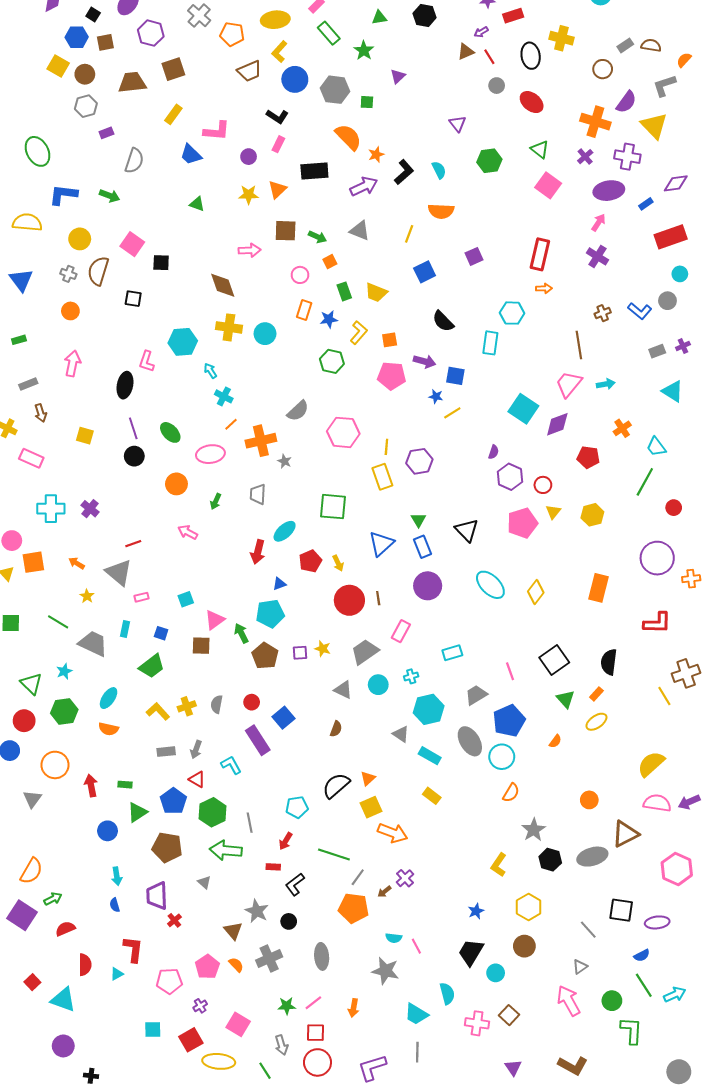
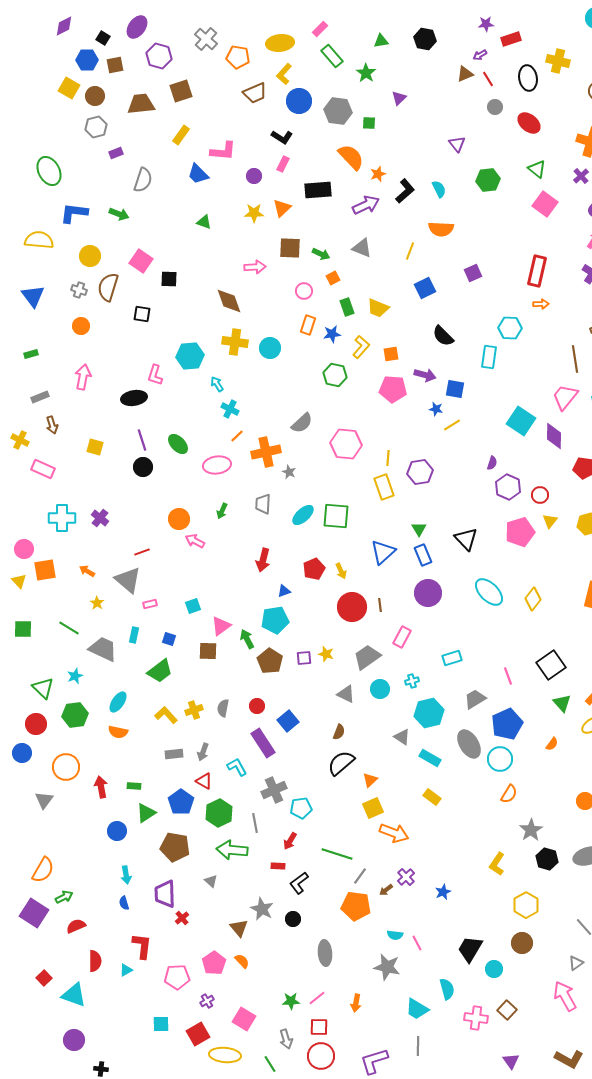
black ellipse: (125, 385) -> (134, 398), turned 70
purple diamond: (557, 424) -> (554, 436), turned -68
orange circle: (176, 484) -> (179, 519), moved
cyan ellipse: (285, 531) -> (303, 515), moved
black semicircle: (336, 786) -> (341, 763), moved
blue star: (476, 911) -> (443, 892), moved
gray cross: (269, 958) -> (274, 790), moved

